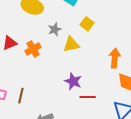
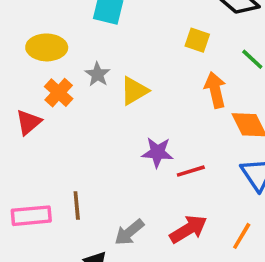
yellow square: (87, 24) -> (197, 40), moved
orange cross: (33, 49) -> (59, 93), moved

